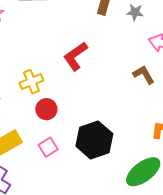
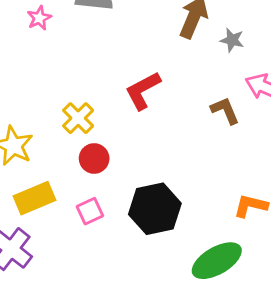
brown L-shape: (144, 75) -> (225, 111), moved
yellow cross: (31, 82) -> (78, 118), turned -30

